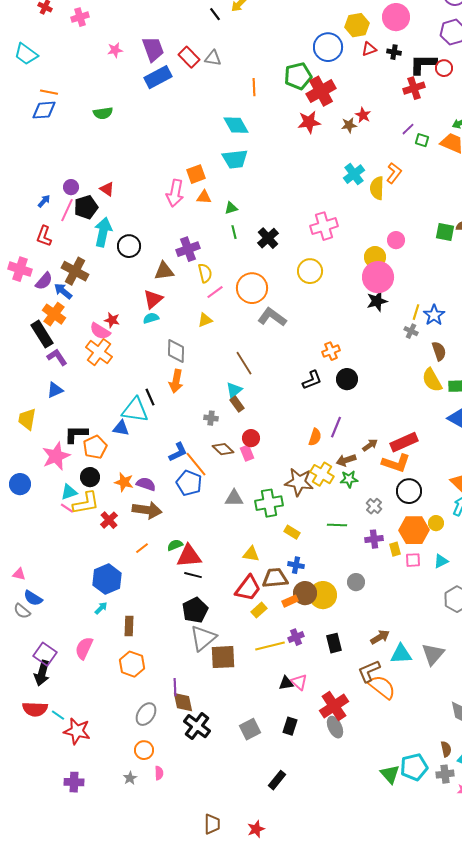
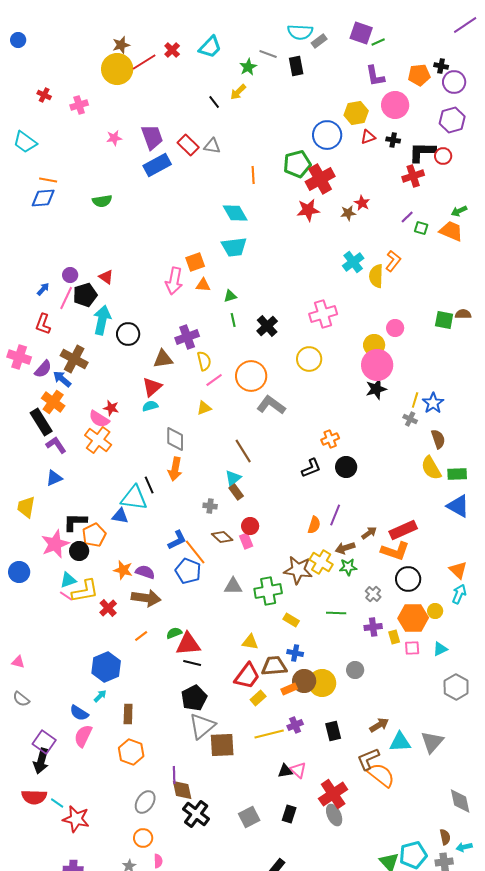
black circle: (90, 477) -> (79, 551), moved
blue semicircle: (33, 598) -> (79, 713), moved

